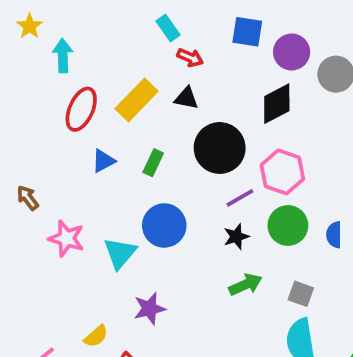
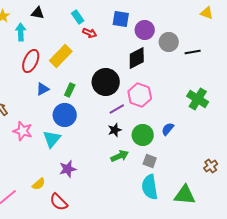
black triangle: (186, 98) -> (38, 13), moved
blue circle: (164, 225) -> (65, 115), moved
green circle: (288, 225) -> (143, 135), moved
blue semicircle: (334, 235) -> (168, 129), turned 40

